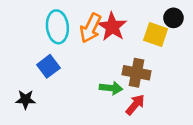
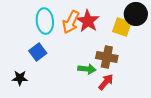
black circle: (173, 18) -> (136, 14), size x1.5

